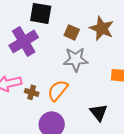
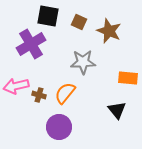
brown square: (72, 32) -> (79, 22), moved
black triangle: (99, 112) -> (117, 110), moved

